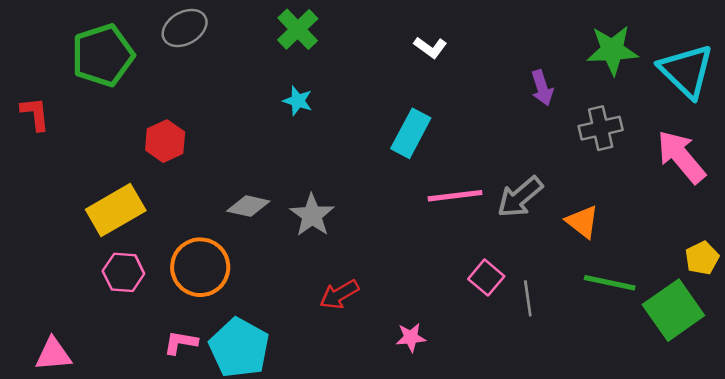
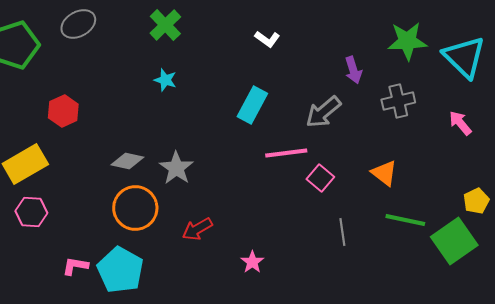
pink arrow: (681, 157) -> (460, 123), size x0.6
gray arrow: (520, 197) -> (323, 112), moved
orange circle: (200, 267) -> (135, 208), moved
pink square: (486, 278) -> (320, 178), moved
pink star: (411, 337) -> (252, 262), turned -30

